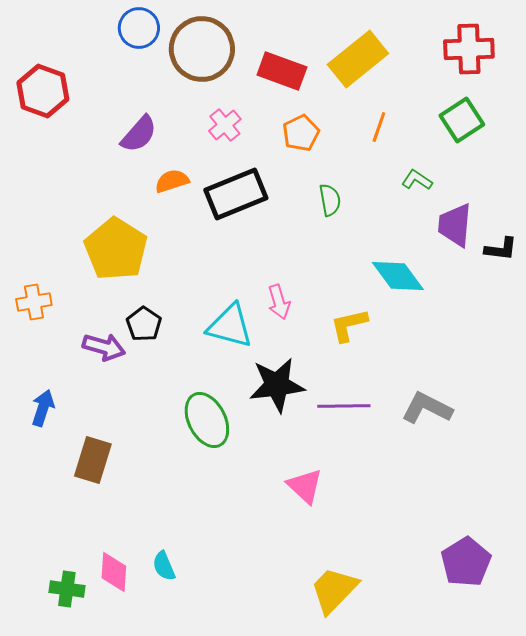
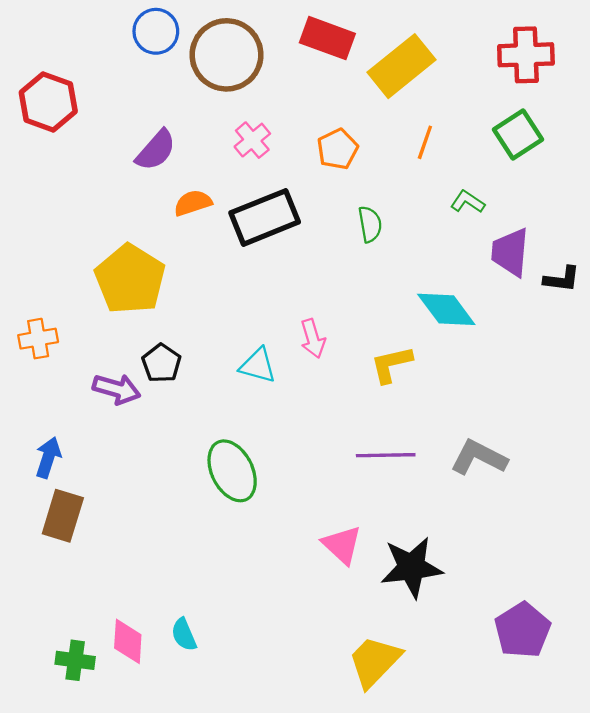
red rectangle: (282, 71) -> (327, 38), moved
cyan triangle: (230, 326) -> (258, 365), size x0.7
black star: (277, 385) -> (412, 567), moved
brown rectangle: (93, 460) -> (63, 516), moved

